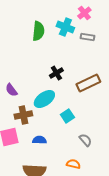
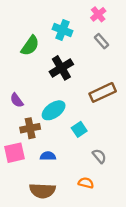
cyan cross: (65, 27) -> (62, 30), moved
green semicircle: (38, 31) -> (30, 46), moved, turned 30
gray rectangle: (87, 37) -> (102, 41), turned 40
black cross: (56, 73) -> (61, 68), moved, size x1.5

